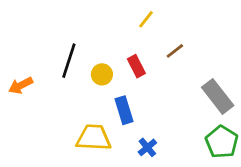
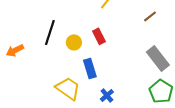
brown line: (175, 51) -> (150, 16), moved
yellow trapezoid: (94, 138) -> (68, 88), turned 32

